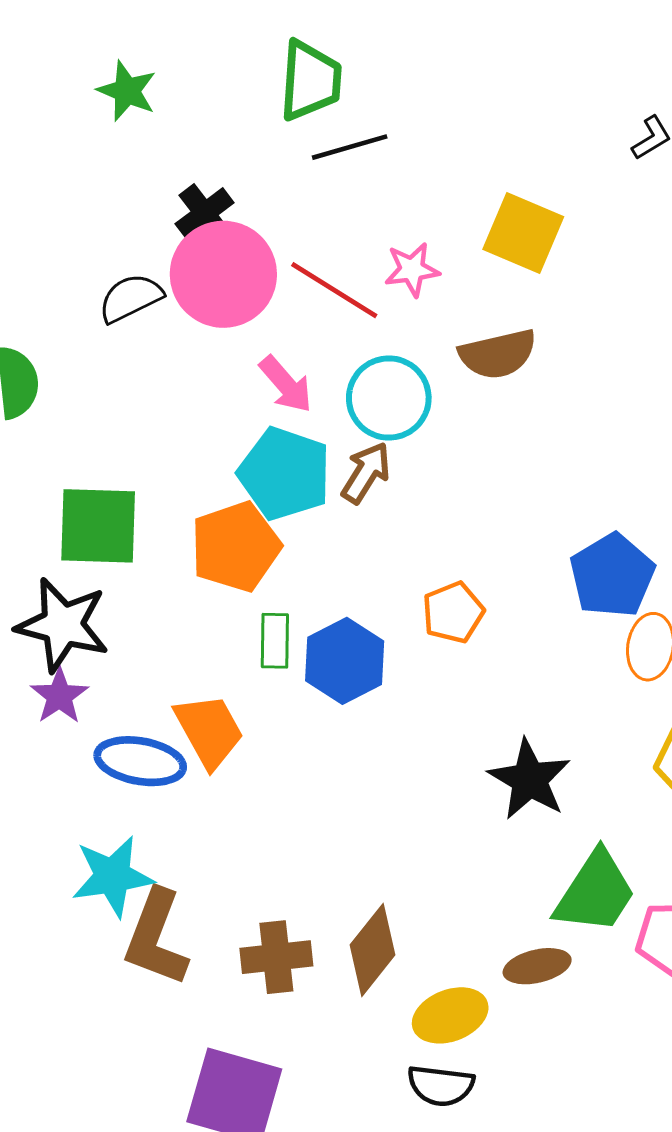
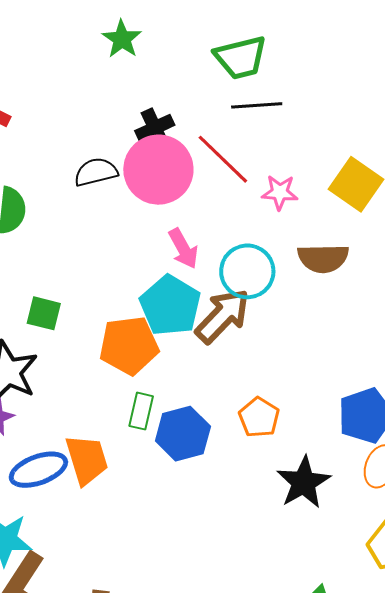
green trapezoid: (310, 81) -> (241, 58), turned 60
red line: (334, 290) -> (223, 159), moved
brown arrow: (366, 473) -> (222, 316), size x1.5
green square: (98, 526) -> (44, 313), size x0.6
orange pentagon: (453, 612) -> (259, 417), turned -30
blue ellipse: (140, 761) -> (38, 470), turned -42
black star: (529, 779) -> (304, 482), moved

